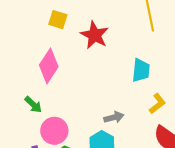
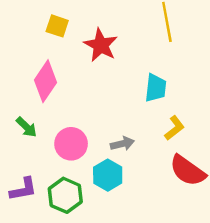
pink circle: (54, 131) -> (71, 144), moved

